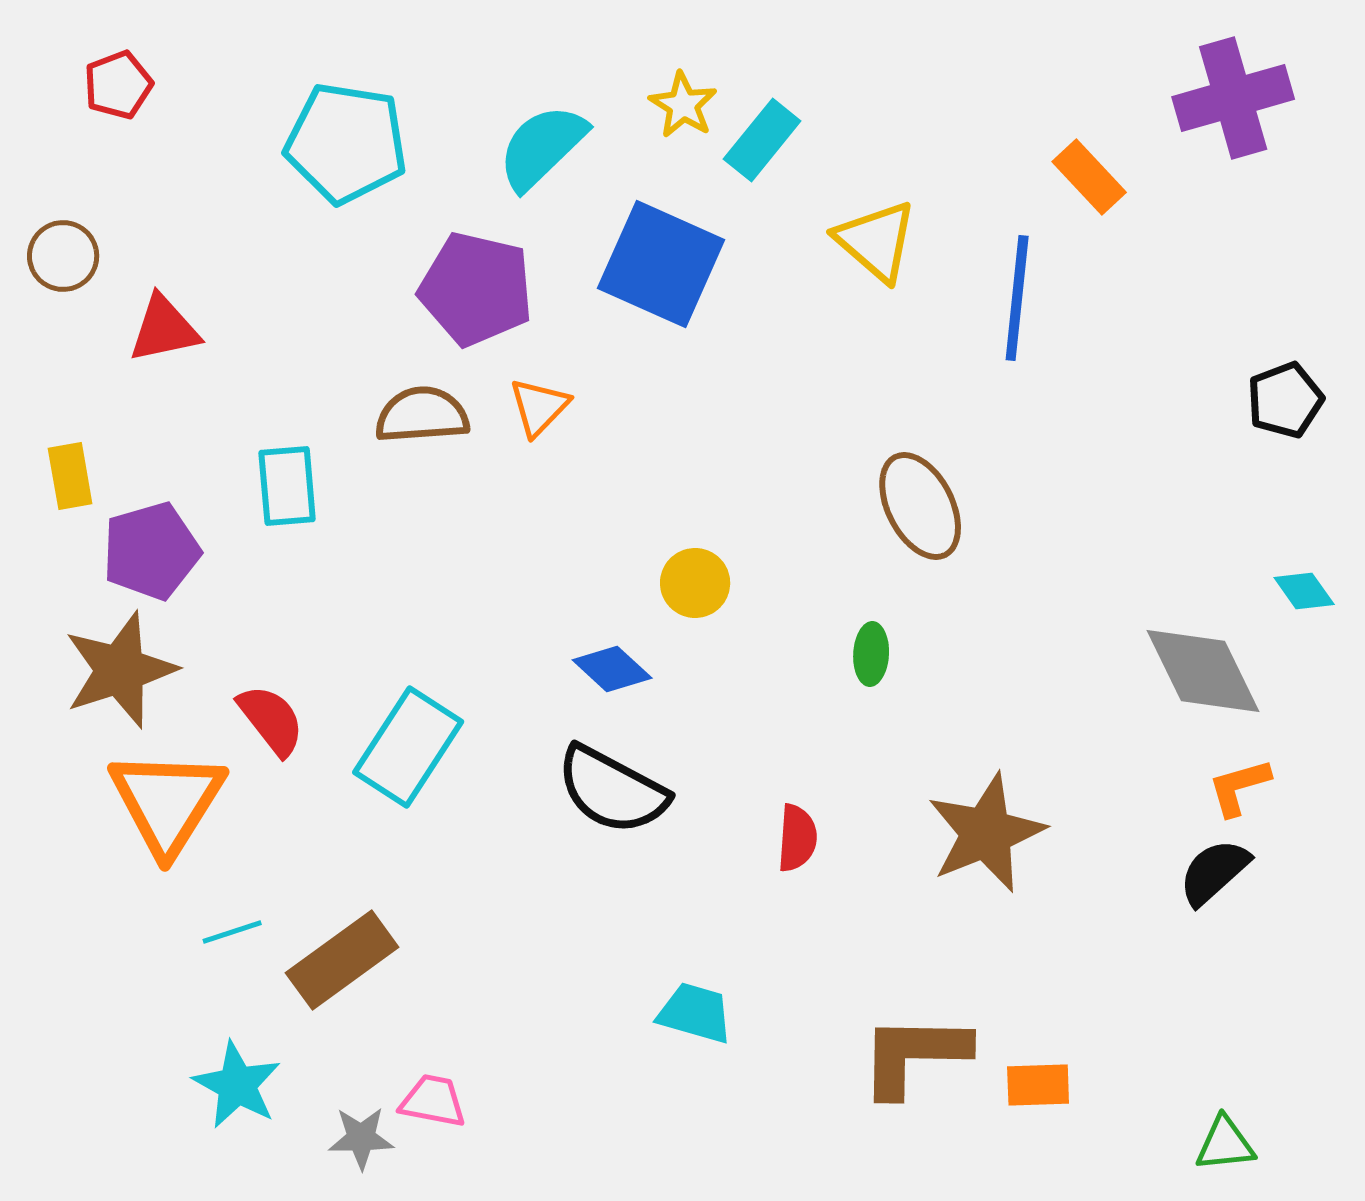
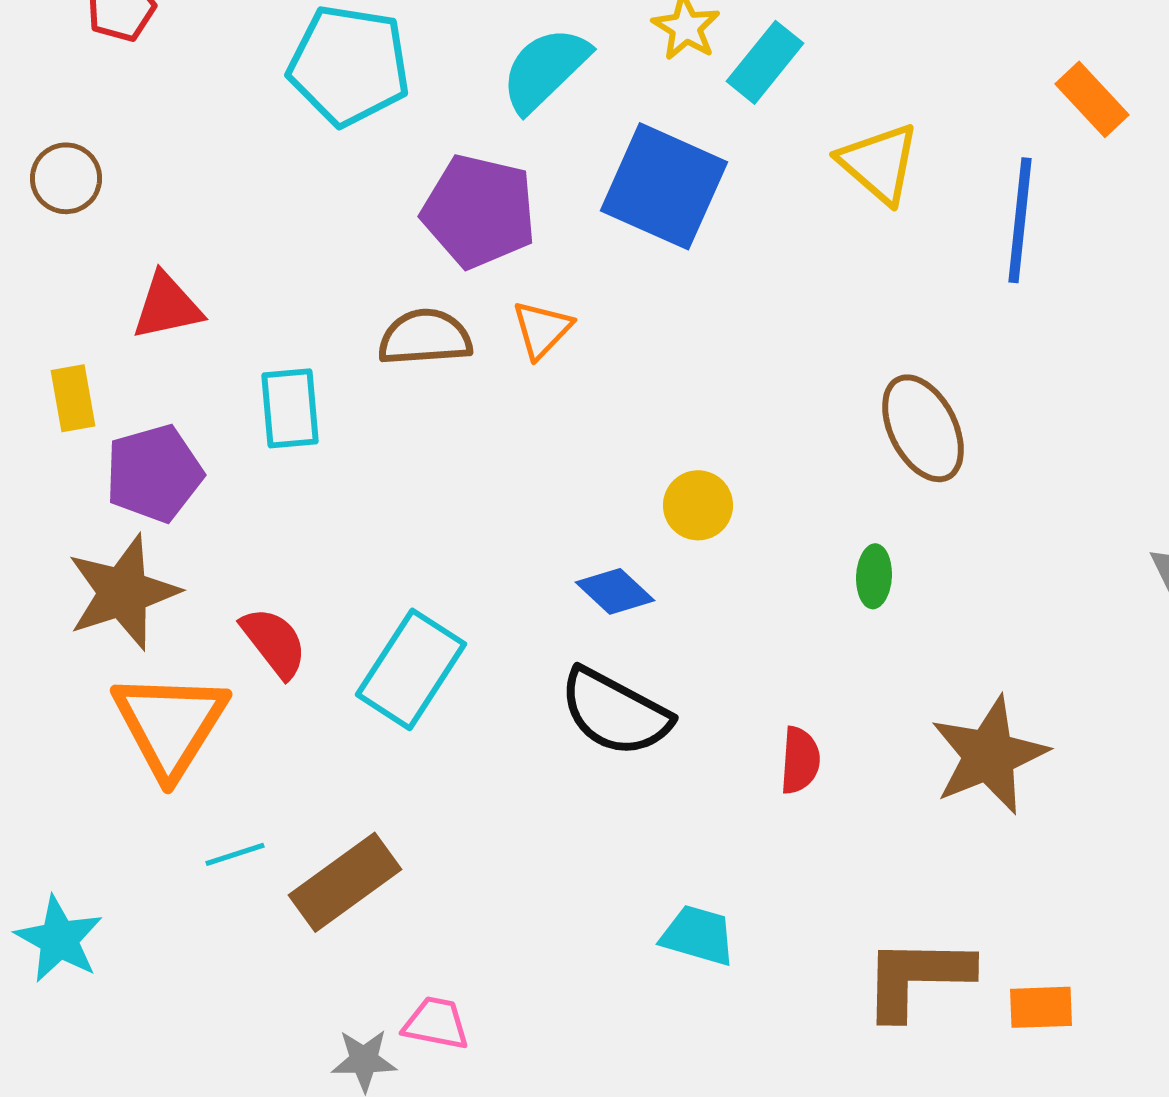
red triangle: (164, 329) -> (167, 306), moved
cyan star: (237, 1085) -> (59, 939), moved

